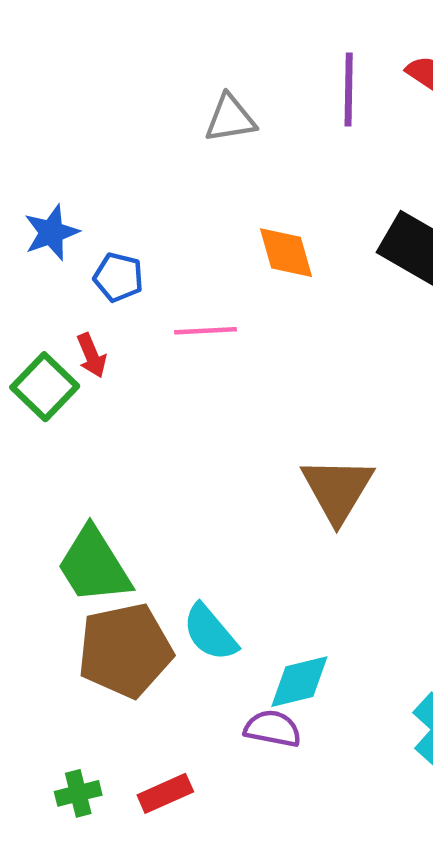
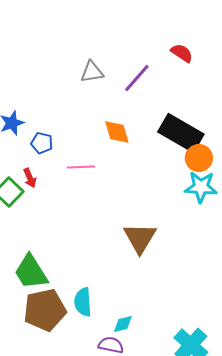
purple line: (349, 90) -> (137, 78), moved, turned 40
cyan semicircle: (210, 632) -> (83, 302), turned 36
cyan diamond: (299, 682) -> (123, 324), size x0.7

